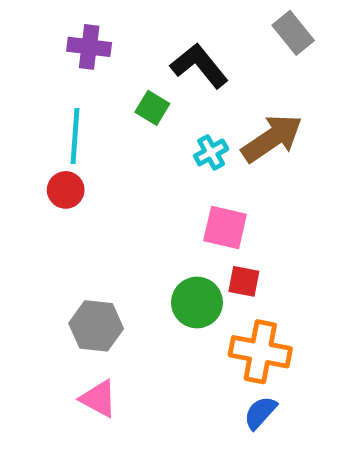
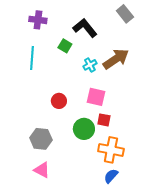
red circle: (66, 190) -> (59, 101), moved

